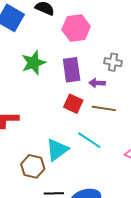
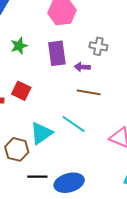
green star: (34, 63) -> (19, 46), size x0.7
red square: (73, 104) -> (21, 91), moved

